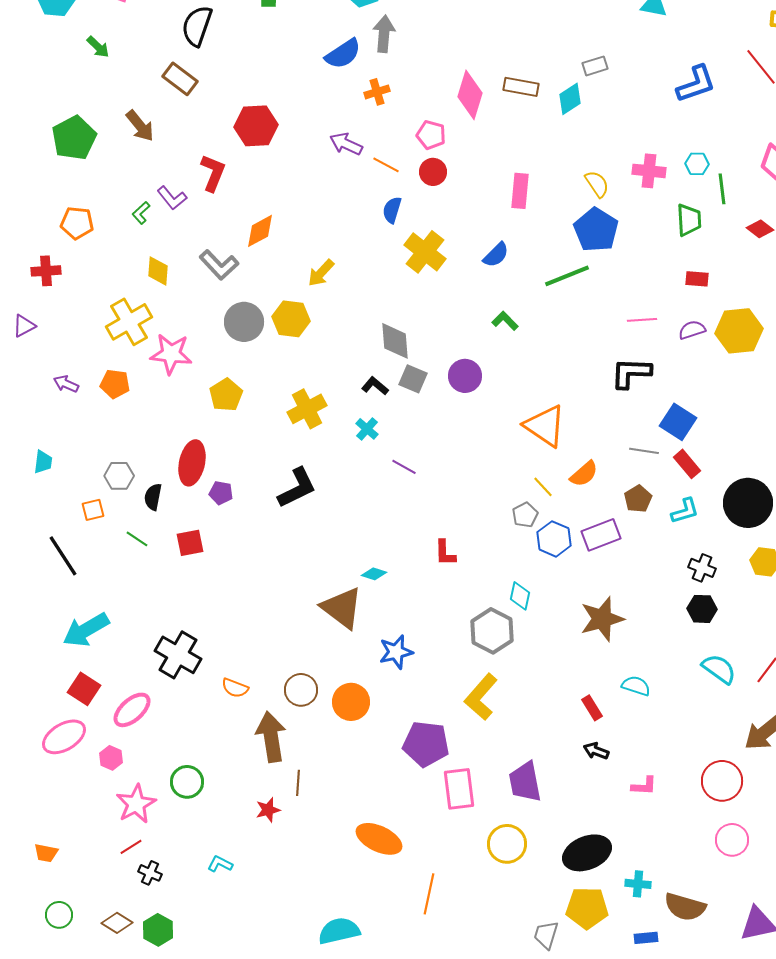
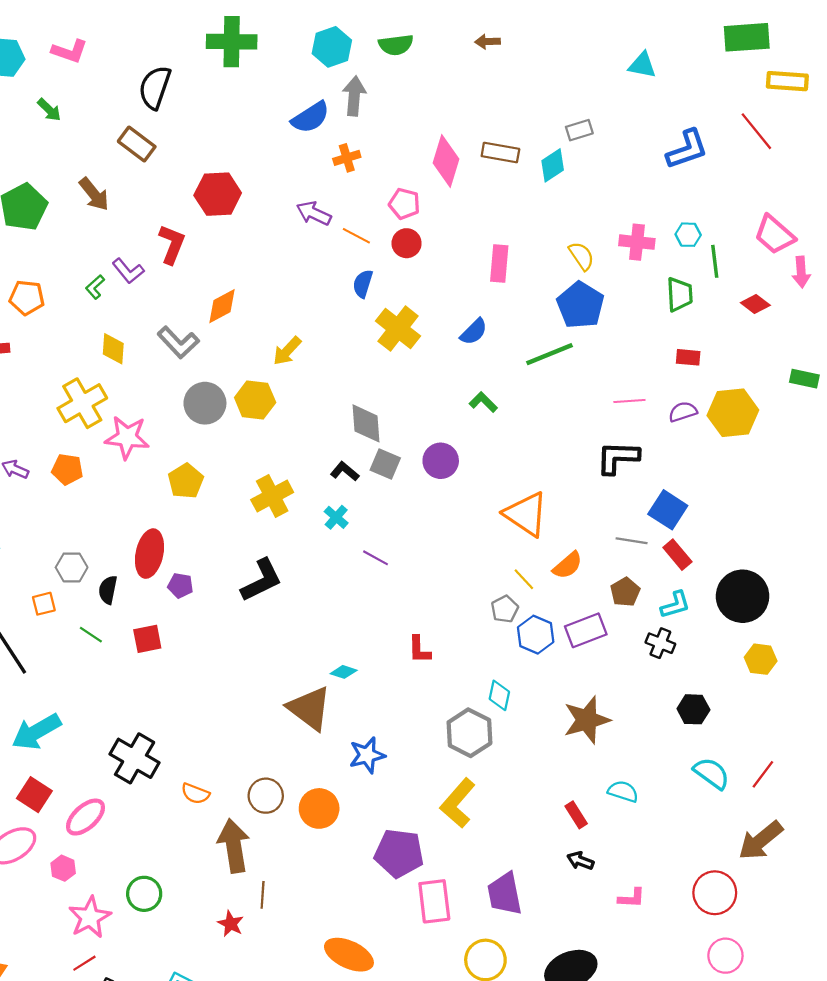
black cross: (702, 568) -> (660, 643), moved
red star: (268, 810) -> (231, 924), turned -30

